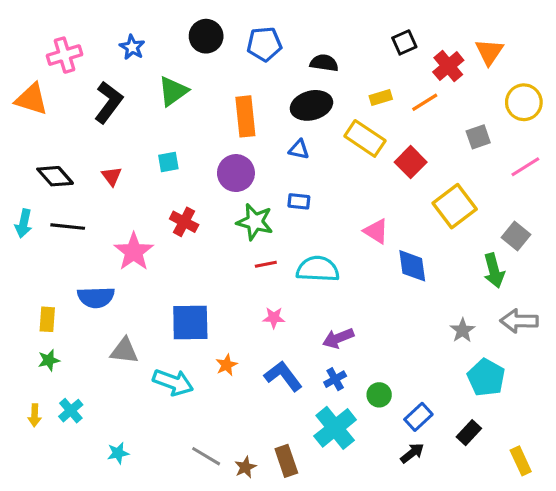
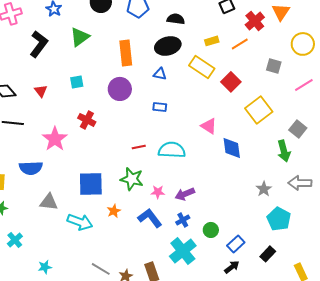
gray square: (478, 137) -> (274, 66), turned 35
green star: (255, 222) -> (132, 179), moved
pink star: (274, 318) -> (158, 192), moved

